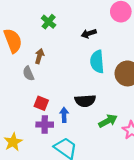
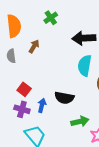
black arrow: (89, 33) -> (84, 38), size x1.6
gray semicircle: (28, 73) -> (11, 56), moved

